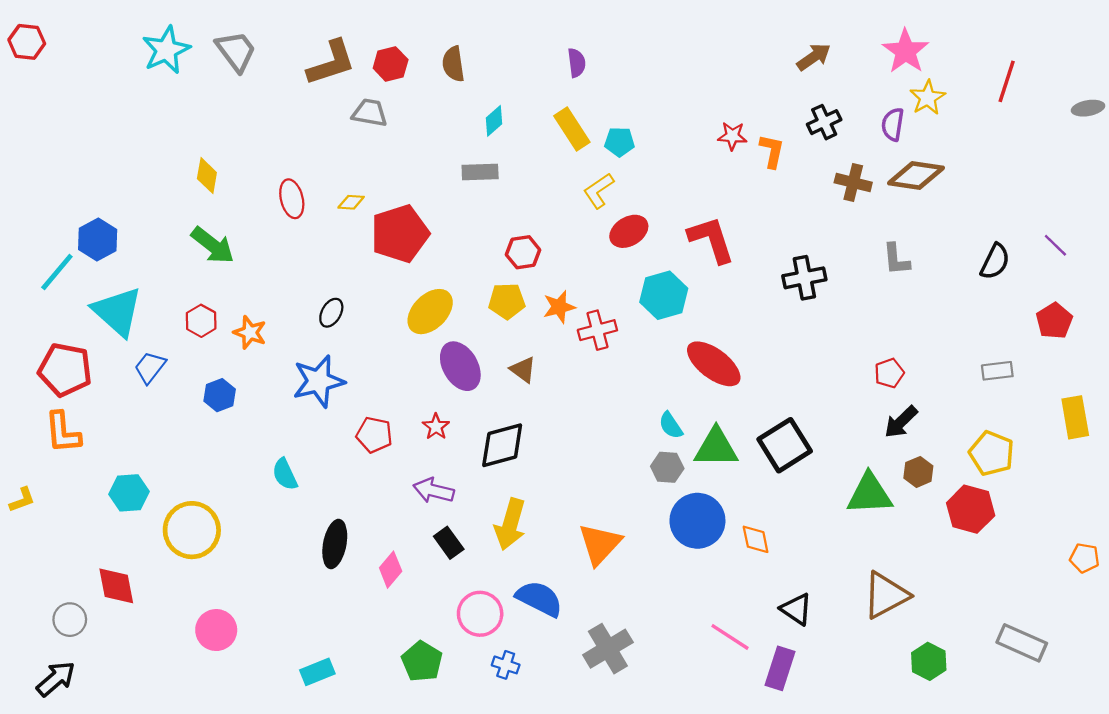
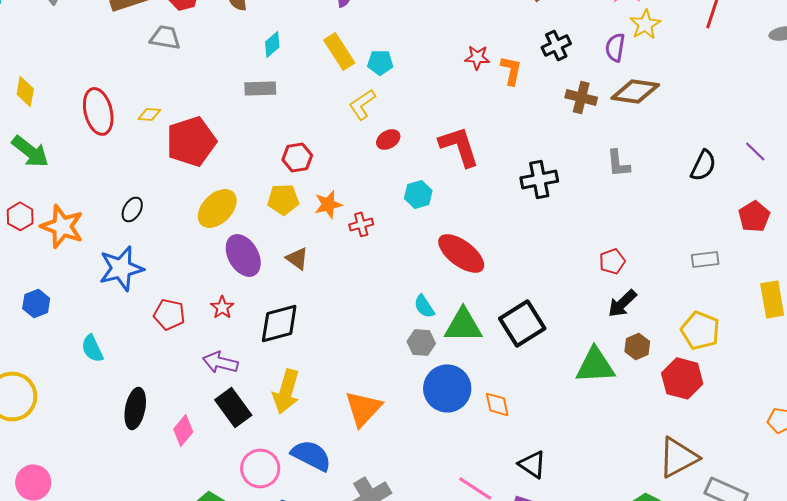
red ellipse: (292, 199) -> (98, 111), size x1.4
red ellipse: (629, 231) -> (388, 139), size x0.7
cyan hexagon: (664, 295) -> (418, 194), size x0.7
red cross: (597, 330) -> (361, 224), size x0.7
orange star: (250, 332) -> (62, 226), size x1.5
blue hexagon: (220, 395) -> (36, 303), moved
black rectangle: (449, 543) -> (233, 407), size x1.4
brown triangle: (886, 595) -> (678, 457), moved

